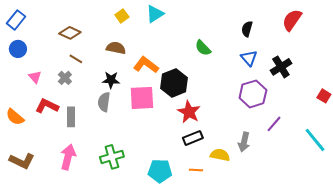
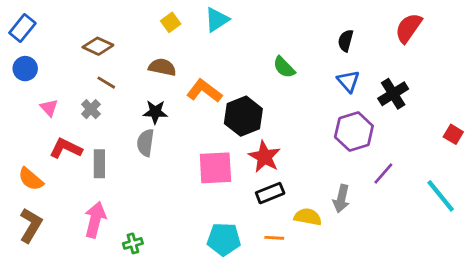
pink square: (142, 98) -> (215, 168), moved
orange semicircle: (15, 117) -> (31, 179), moved
green cross: (112, 157) -> (133, 243), moved, size x0.6
brown L-shape: (22, 161) -> (31, 225), turned -85

